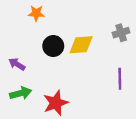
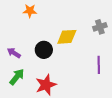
black circle: (53, 46) -> (44, 50), moved
green arrow: (21, 93) -> (17, 77), turned -36

